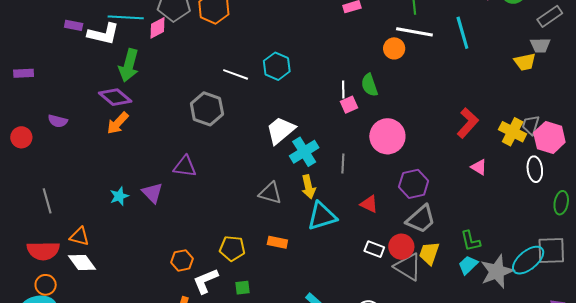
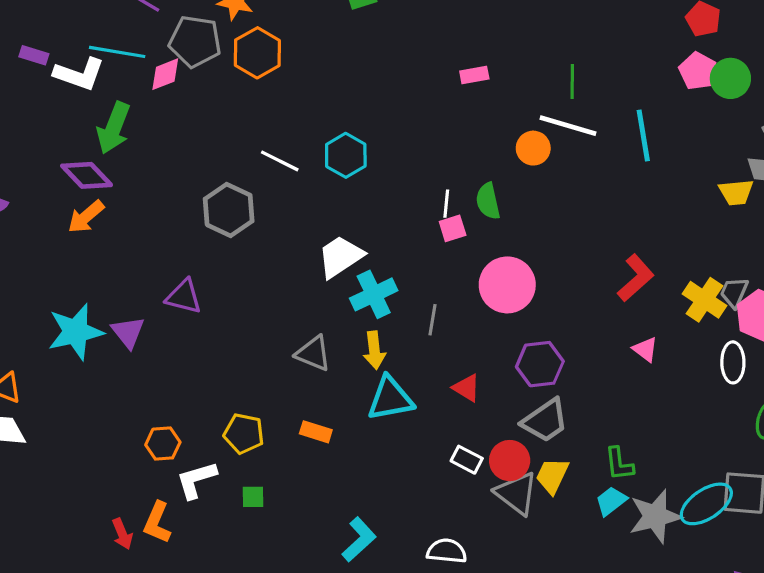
cyan star: (119, 196) -> (76, 332), size x1.8

